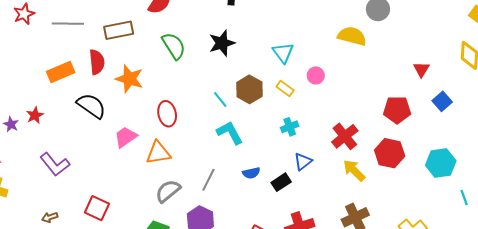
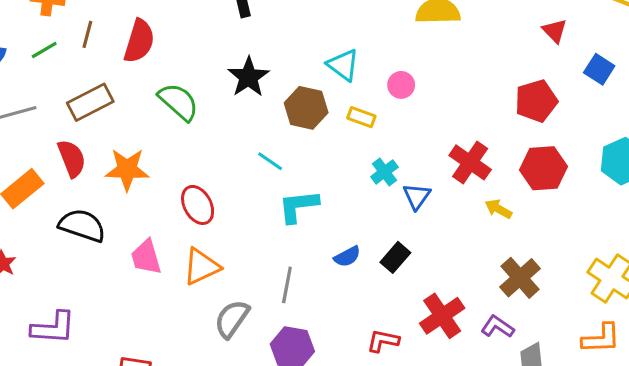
brown hexagon: (249, 89) -> (306, 108), moved
cyan L-shape: (230, 133) -> (298, 206), turned -52
pink trapezoid: (126, 137) -> (146, 257), turned -55
blue triangle: (303, 162) -> (417, 196), moved
purple L-shape: (55, 164) -> (53, 328), turned -32
yellow arrow: (354, 170) -> (498, 209), size x0.7

